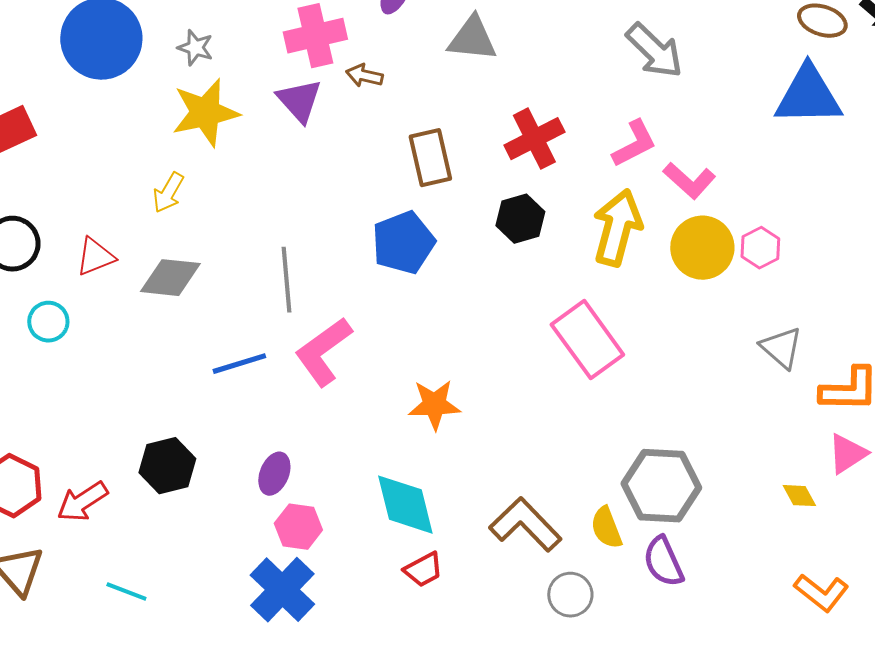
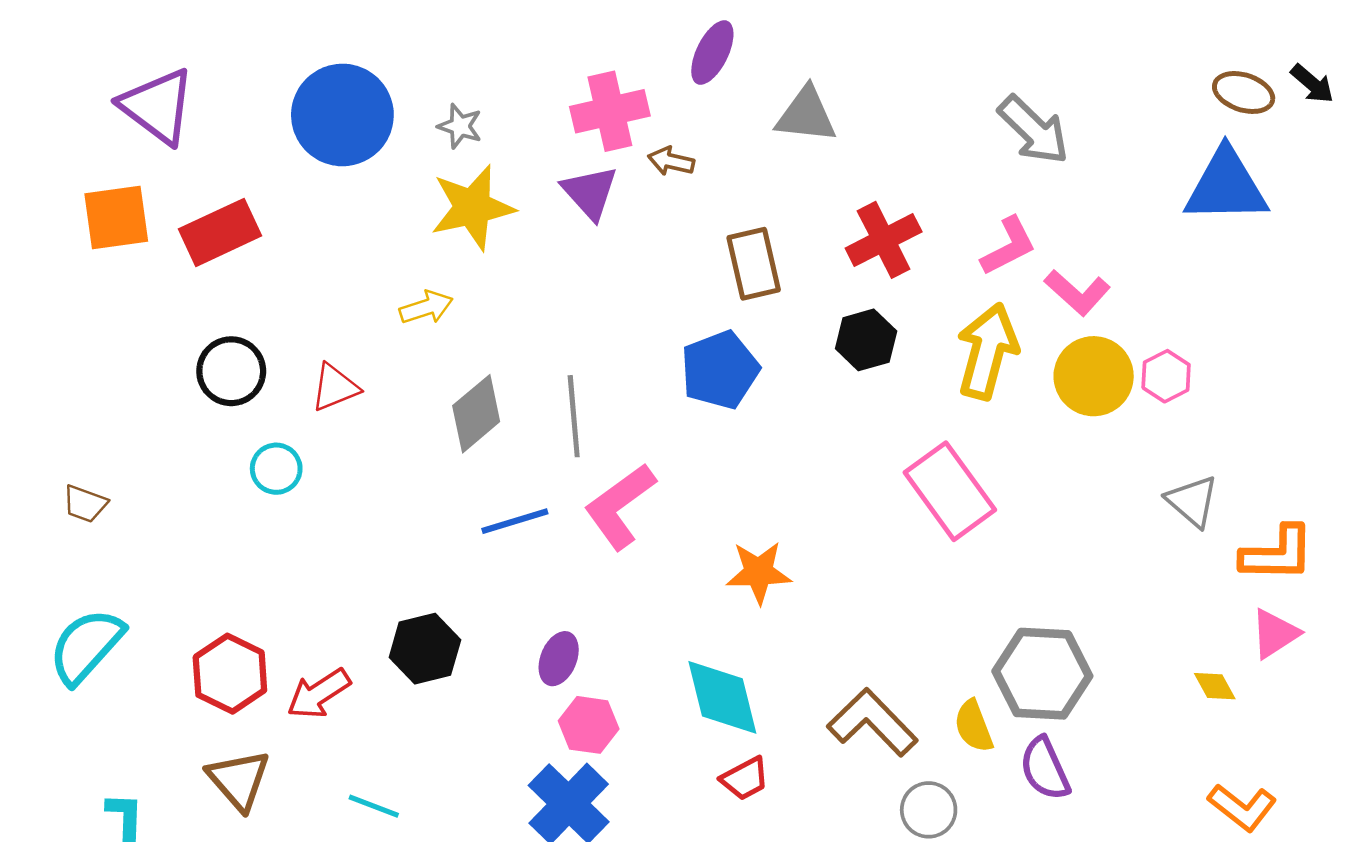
yellow arrow: (168, 193) -> (426, 307), turned -138
gray diamond: (170, 278) -> (476, 414), moved, turned -46

